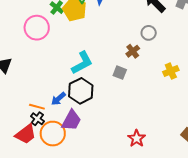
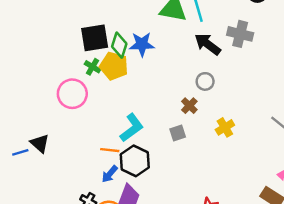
yellow cross: (171, 71) -> (225, 127), moved
gray square: (120, 73) -> (178, 133), turned -32
orange line: (37, 107) -> (110, 150), moved

